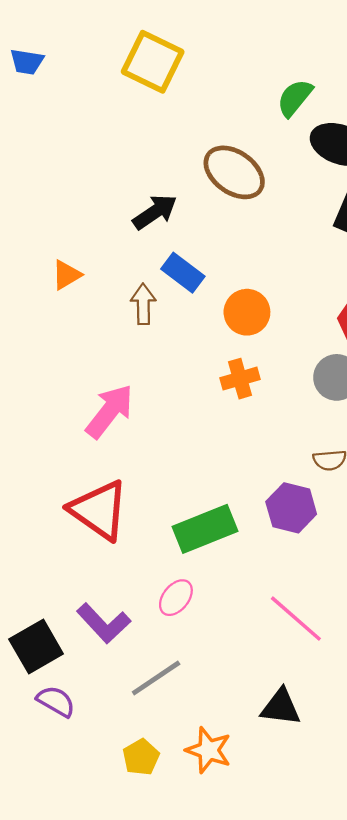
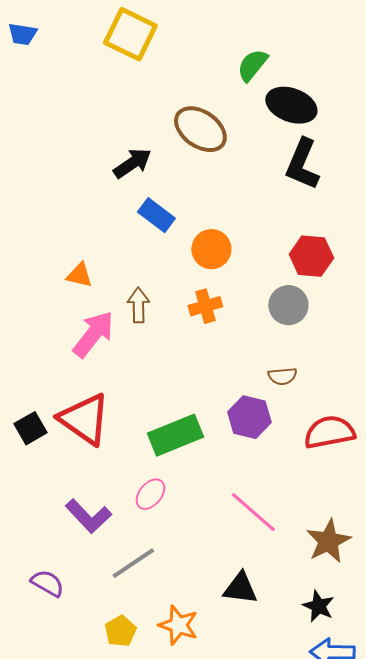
orange triangle: (66, 275) -> (79, 275), moved, turned 44
brown arrow: (143, 304) -> (138, 305), moved
black square: (36, 647) -> (30, 428), moved, size x0.7

